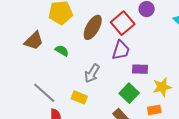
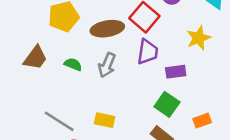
brown ellipse: (93, 27) -> (107, 29), turned 60
gray arrow: (92, 73) -> (107, 65), moved
yellow star: (162, 87) -> (199, 38), moved

